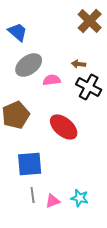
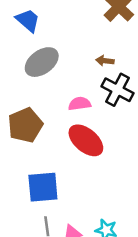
pink semicircle: (52, 80) -> (80, 104), moved

